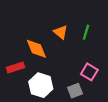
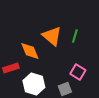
orange triangle: (61, 32) -> (52, 36), size x1.5

